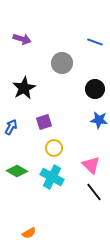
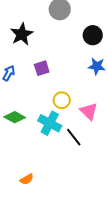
yellow circle: (54, 148) -> (62, 100), moved
black line: (94, 192) -> (74, 137), moved

